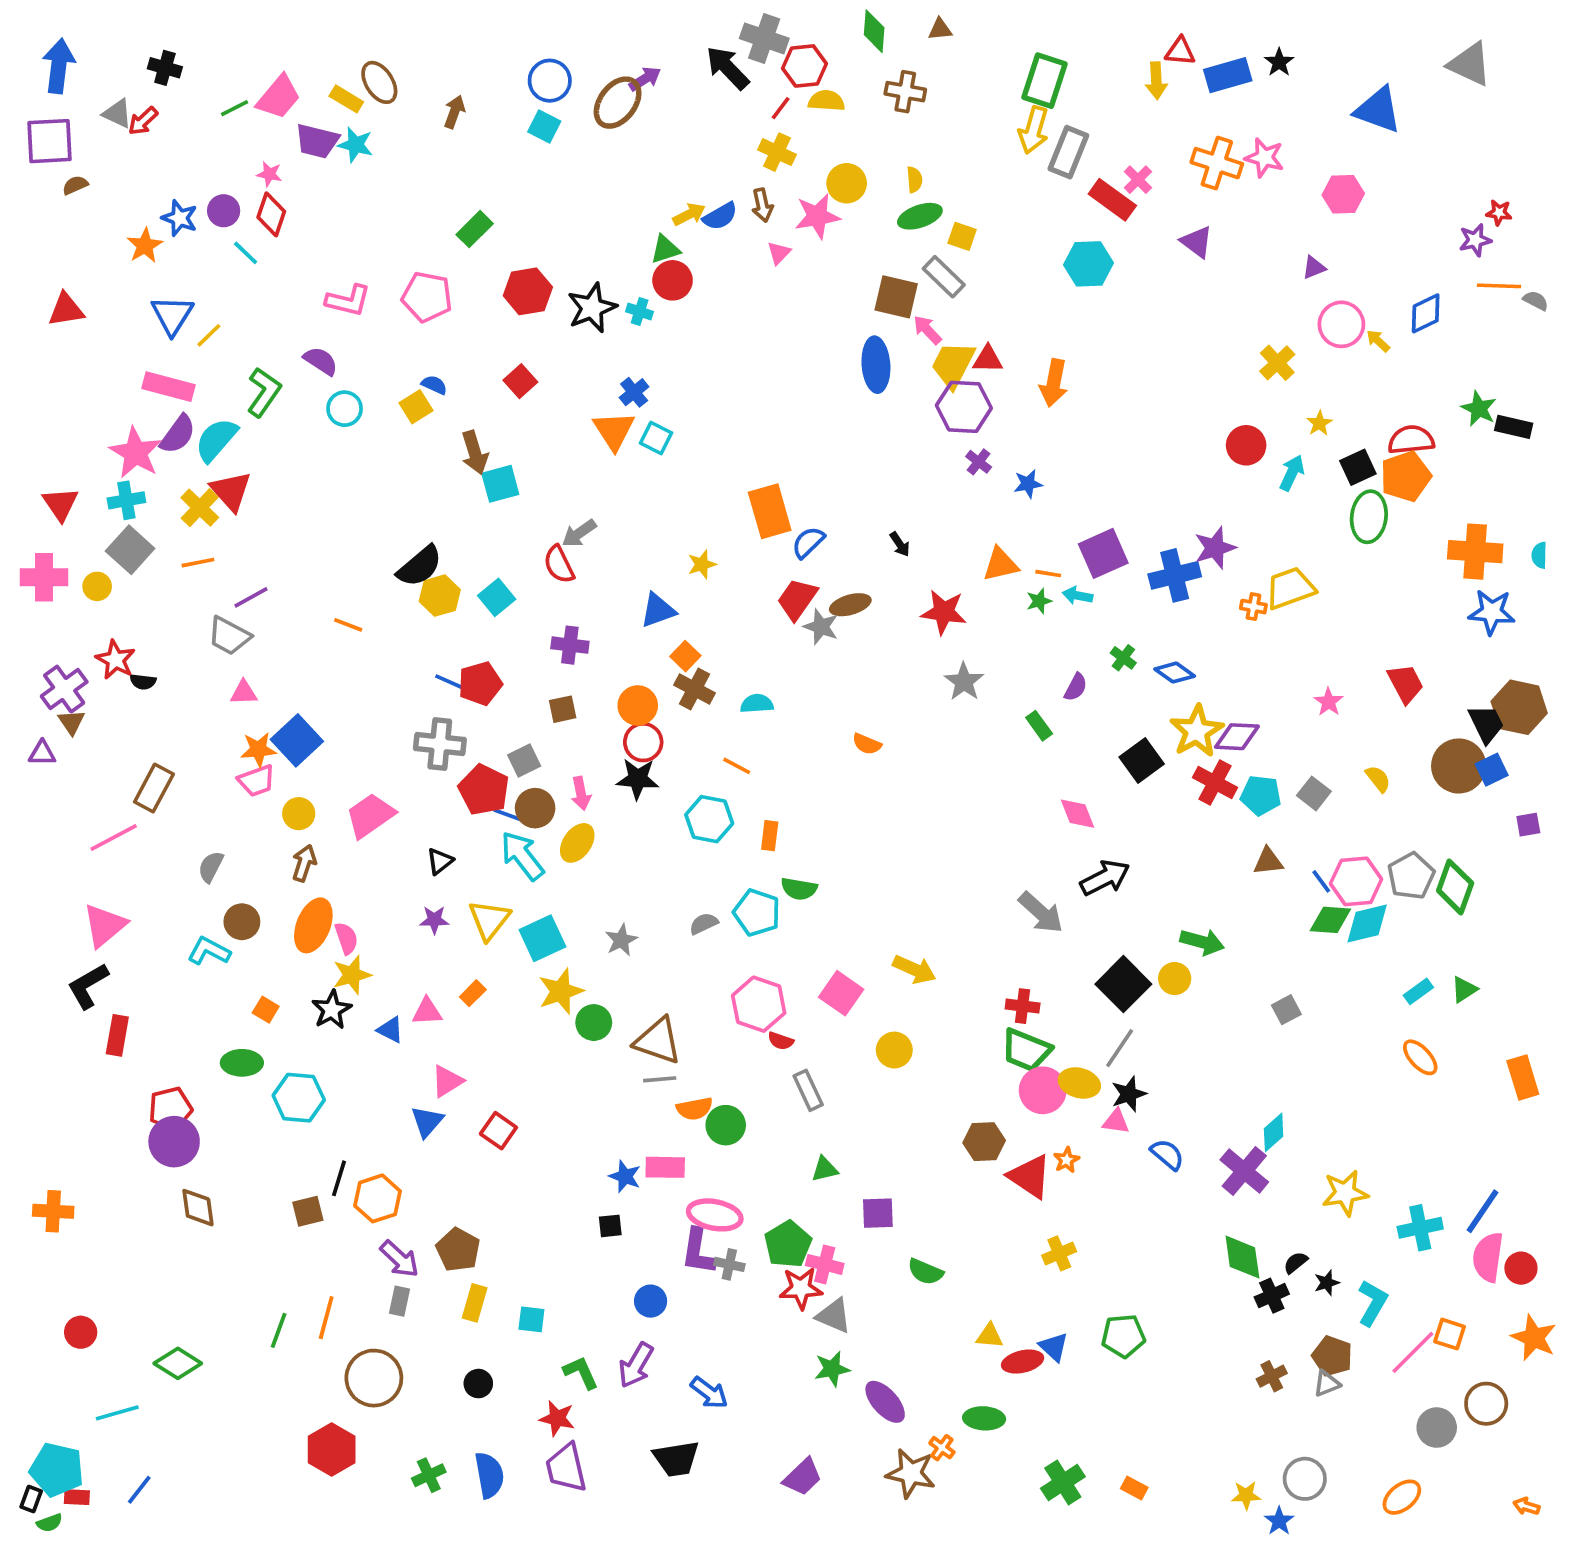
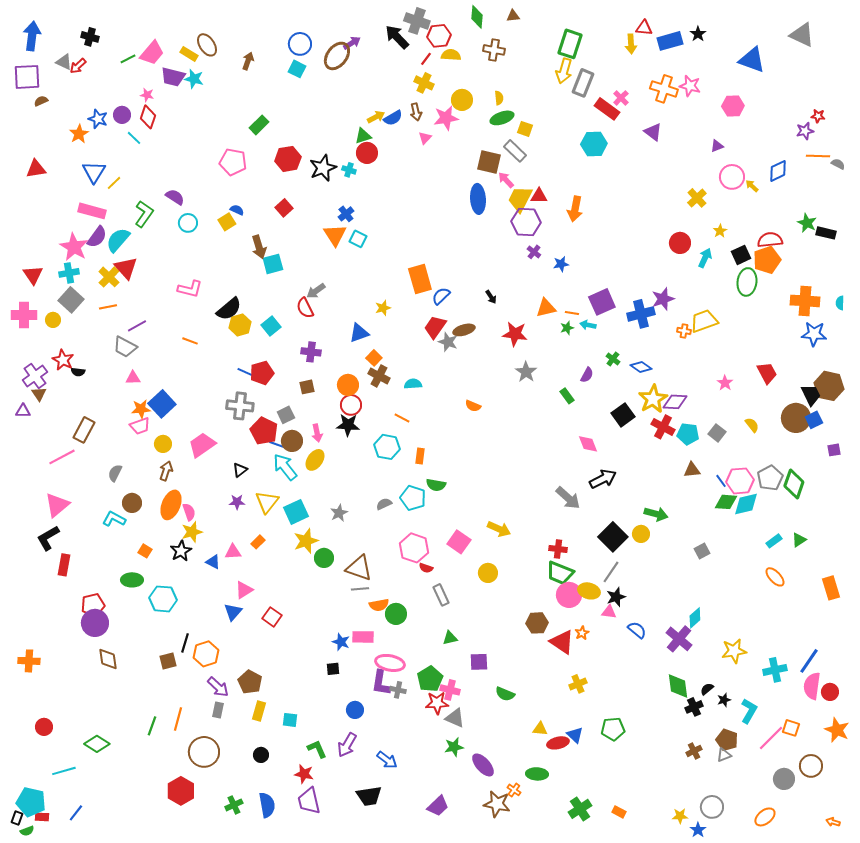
pink L-shape: (348, 301) -> (190, 289), moved

